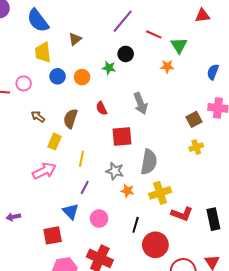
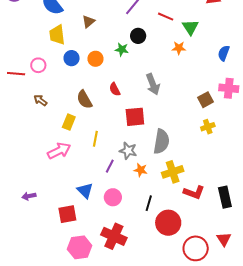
brown arrow: (38, 117) -> (40, 100), moved
brown semicircle: (71, 119) -> (84, 99), turned -48
purple line: (85, 187) -> (110, 166), moved

